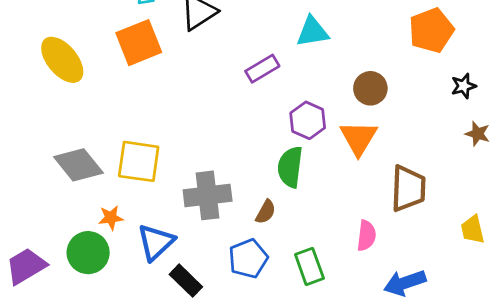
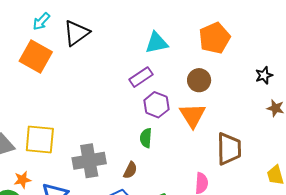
orange pentagon: (431, 30) -> (214, 38), moved
orange square: (139, 43) -> (36, 57), turned -36
purple rectangle: (262, 69) -> (141, 77), moved
green semicircle: (290, 167) -> (146, 138), size x0.7

